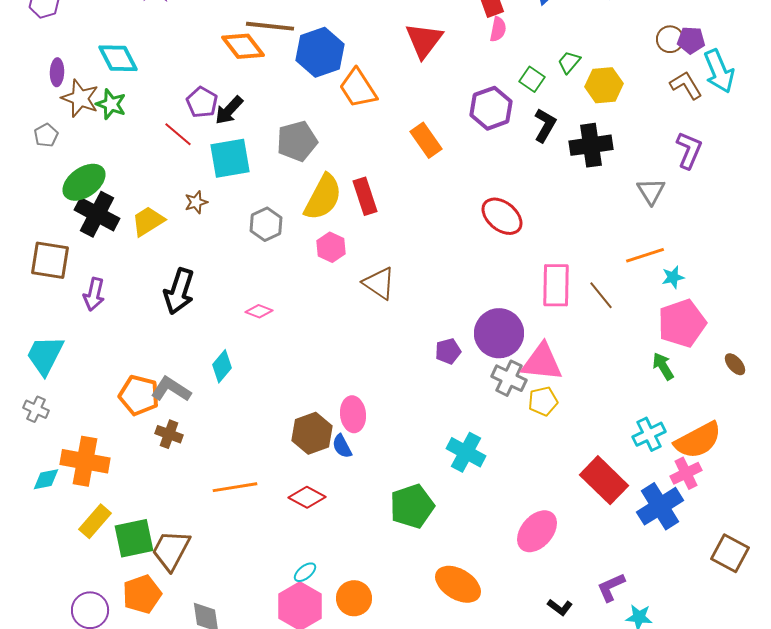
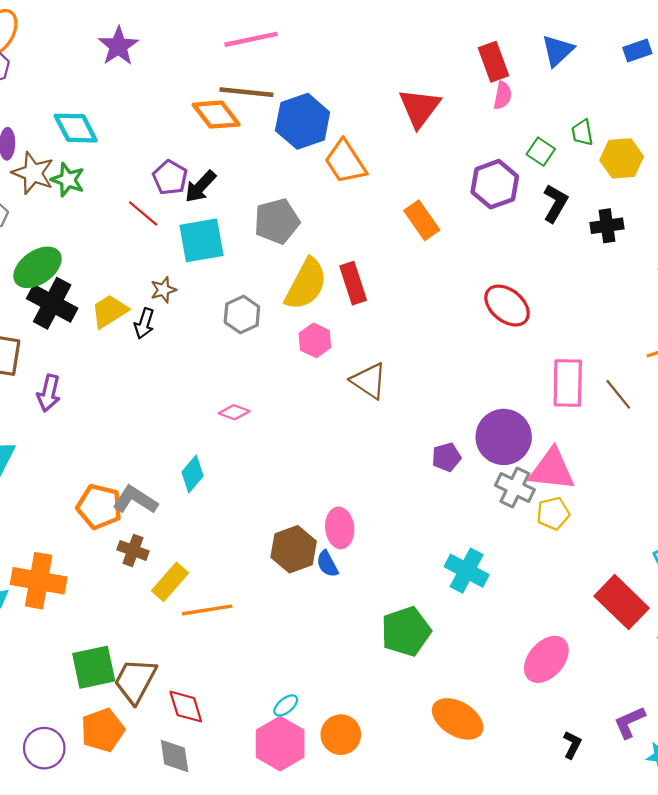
green trapezoid: (569, 62) -> (582, 133), turned -50
black cross: (591, 145) -> (607, 226), size x0.7
black arrow: (179, 291) -> (144, 324), moved, size x0.6
red diamond: (307, 497) -> (186, 707), moved, turned 45
yellow rectangle: (95, 521) -> (170, 582), moved
black L-shape: (560, 607) -> (572, 745), turned -100

